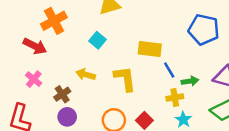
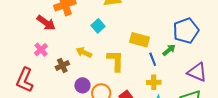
blue pentagon: (204, 30) -> (186, 31), turned 30
green arrow: (190, 81) -> (169, 50), moved, turned -40
purple circle: (67, 117) -> (82, 85), moved

